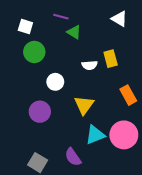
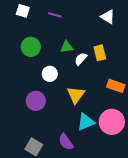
white square: (25, 27) -> (23, 11), moved
green triangle: (74, 32) -> (67, 47), moved, turned -40
white semicircle: (90, 65) -> (81, 59), turned 136
orange rectangle: (128, 95) -> (116, 86), turned -42

